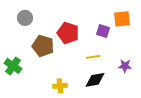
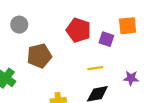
red pentagon: (68, 33) -> (78, 30), moved
brown pentagon: (43, 46) -> (39, 56), turned -30

